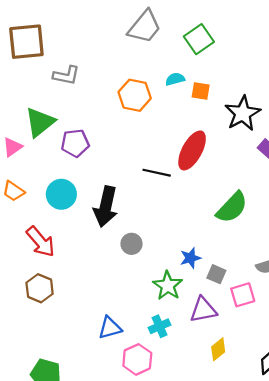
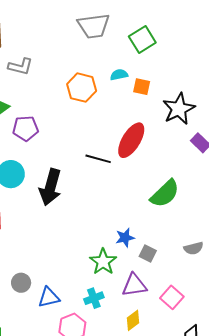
gray trapezoid: (145, 27) -> (94, 26), turned 40
gray circle: (131, 244) -> (21, 283), moved
pink square: (243, 295) -> (172, 297), moved, turned -35
yellow diamond: (218, 349) -> (133, 320), moved

